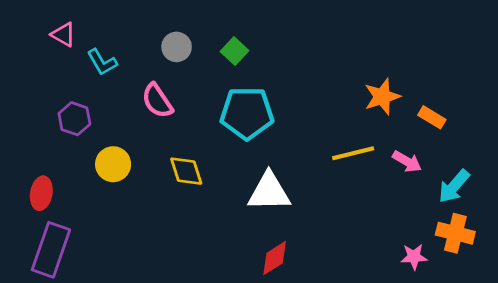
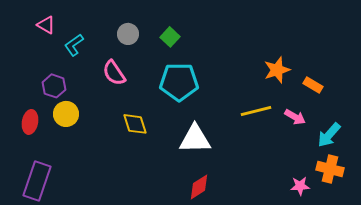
cyan L-shape: (102, 62) -> (74, 45), turned 85
yellow circle: (113, 164) -> (66, 114), moved
red ellipse: (41, 193) -> (30, 122), moved

